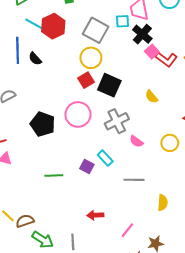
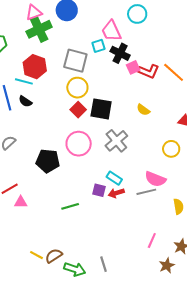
cyan line: (34, 24) -> (24, 81), moved
pink square: (152, 52) -> (133, 67), turned 32
pink semicircle: (136, 141) -> (155, 179), moved, size x1.5
red arrow: (95, 215) -> (116, 193), moved

